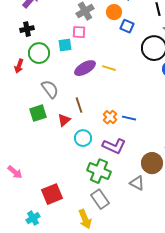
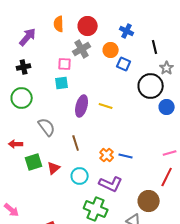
pink square: (79, 32) -> (65, 64), moved
green circle: (39, 53) -> (22, 98), moved
red arrow: (19, 66) -> (16, 144), moved, turned 72
purple ellipse: (85, 68) -> (82, 106), turned -45
green square: (38, 113) -> (34, 162), moved
red triangle: (64, 120) -> (54, 168), moved

